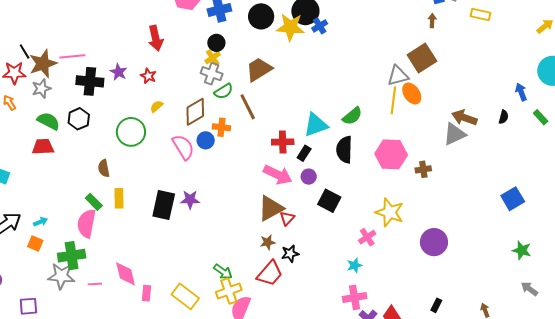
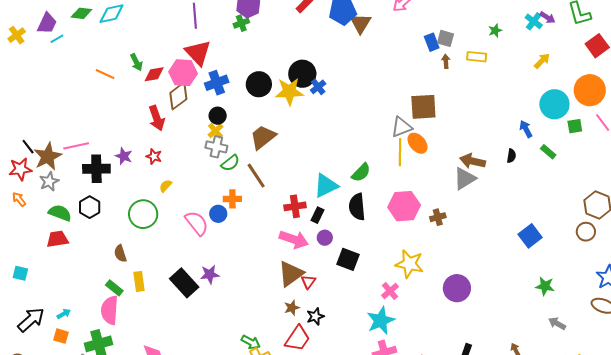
brown arrow: (432, 21) -> (446, 61), moved
brown square: (422, 58) -> (423, 107), turned 36
brown diamond: (195, 112) -> (178, 96), moved
black rectangle: (164, 205) -> (184, 283), turned -48
cyan star: (354, 265) -> (381, 321), size x1.8

